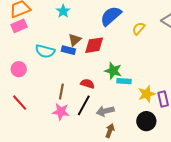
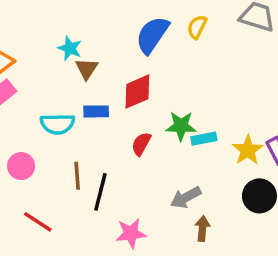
yellow semicircle: (139, 28) -> (197, 27), moved
brown triangle: (75, 40) -> (87, 69), moved
red semicircle: (87, 84) -> (141, 144), moved, turned -64
brown line: (61, 92) -> (77, 176), moved
black line: (84, 105) -> (100, 192), moved
pink star: (61, 112) -> (131, 233), moved

